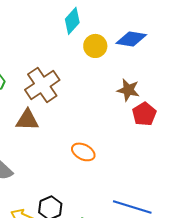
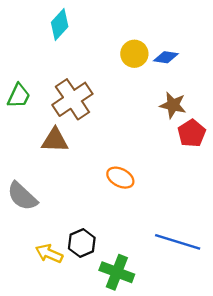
cyan diamond: (72, 21) -> (60, 25), moved
blue diamond: (131, 39) -> (166, 57), moved, size x0.7

